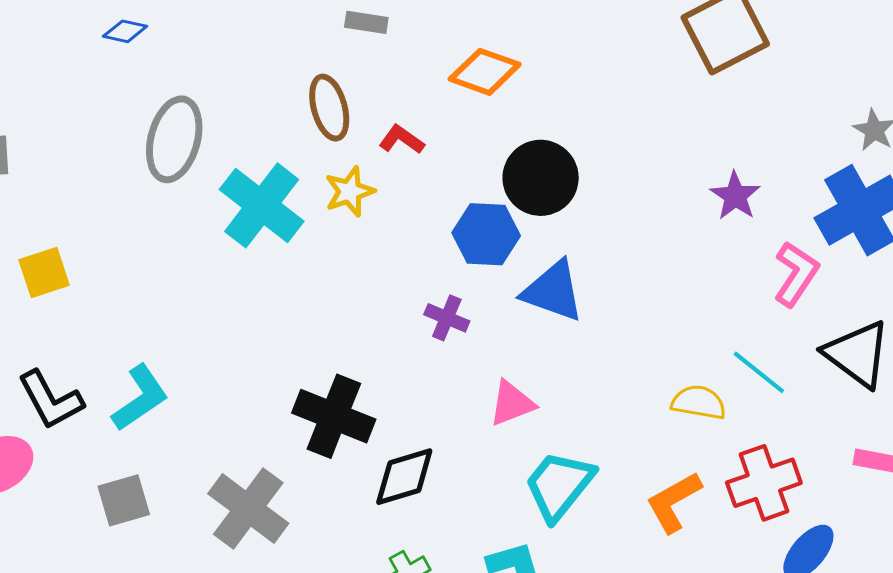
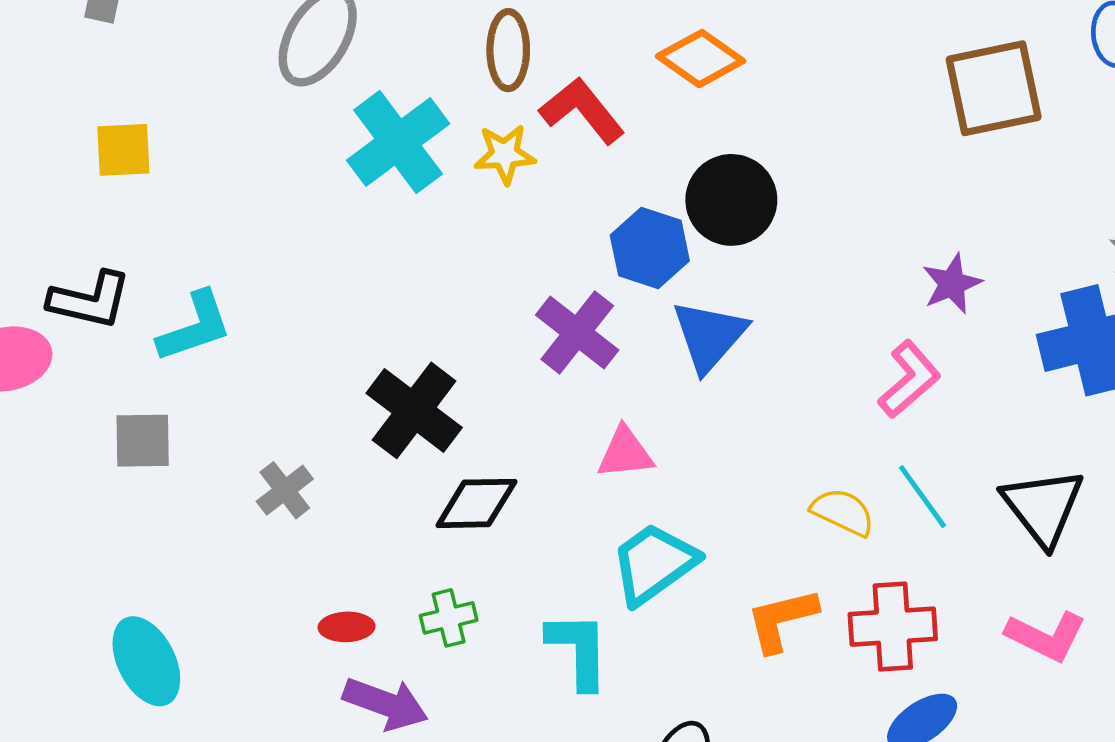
red L-shape: (402, 139) -> (582, 111), size x1.6
pink L-shape: (796, 274) -> (909, 379), moved
blue triangle: (553, 291) -> (709, 336), turned 36
purple cross: (447, 318) -> (577, 332), size x1.6
black L-shape: (50, 400) -> (90, 300), turned -64
gray cross: (248, 508) -> (285, 490), size x0.6

